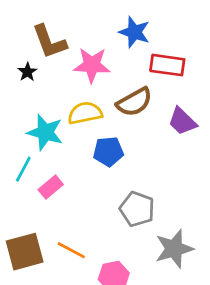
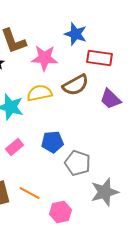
blue pentagon: (108, 151) -> (53, 142), moved

